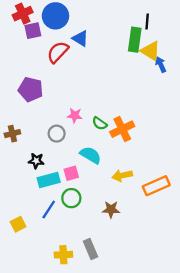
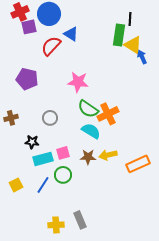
pink star: (75, 115) -> (78, 82), moved, size x1.5
green semicircle: (100, 123) -> (88, 109), size x1.5
cyan semicircle: (91, 155) -> (91, 131), moved
brown star: (111, 209) -> (88, 157), moved
yellow square: (18, 224) -> (16, 185), moved

